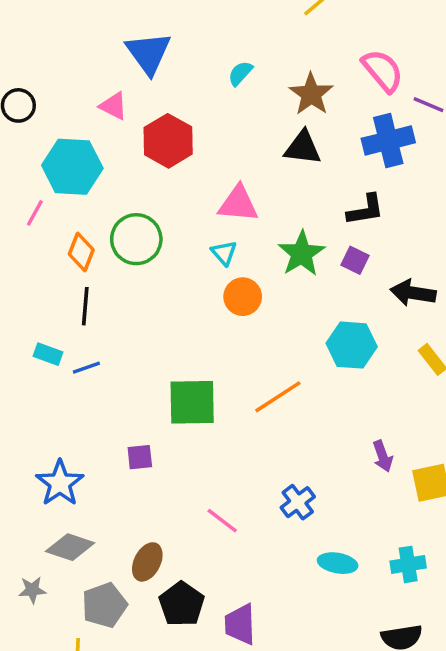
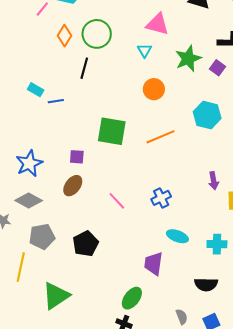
orange circle: (243, 297) -> (154, 89), moved
black line: (85, 306) -> (84, 68), moved
brown ellipse: (147, 562) -> (73, 186), moved
purple trapezoid: (240, 624) -> (153, 264), moved

